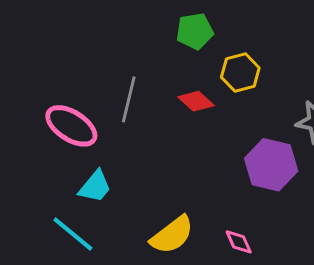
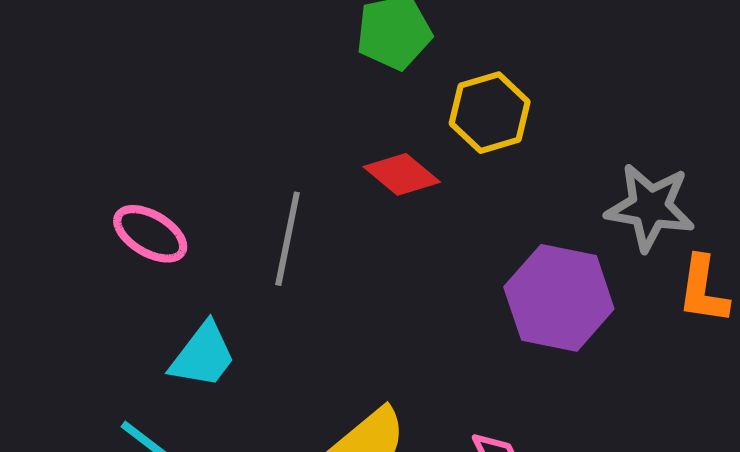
gray line: (129, 99) -> (288, 239), moved
pink ellipse: (71, 126) -> (150, 234), size x0.7

